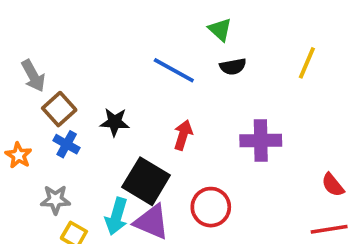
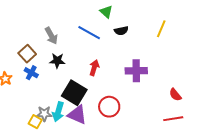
green triangle: (220, 30) -> (106, 12), moved
gray arrow: (33, 76) -> (51, 36), moved
gray star: (55, 200) -> (44, 114), moved

